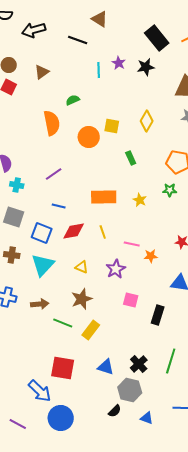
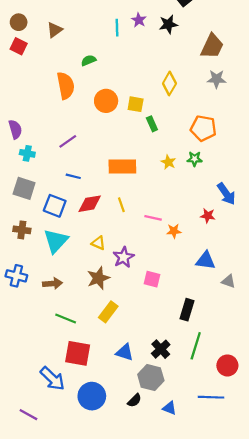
yellow square: (112, 126) -> (136, 104), moved
yellow star: (140, 200) -> (168, 162), moved
purple star: (116, 269) -> (124, 257), moved
black rectangle: (158, 315) -> (187, 310), moved
green line: (63, 323) -> (66, 318), moved
blue circle: (61, 418) -> (92, 396), moved

